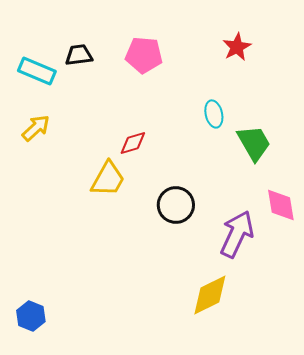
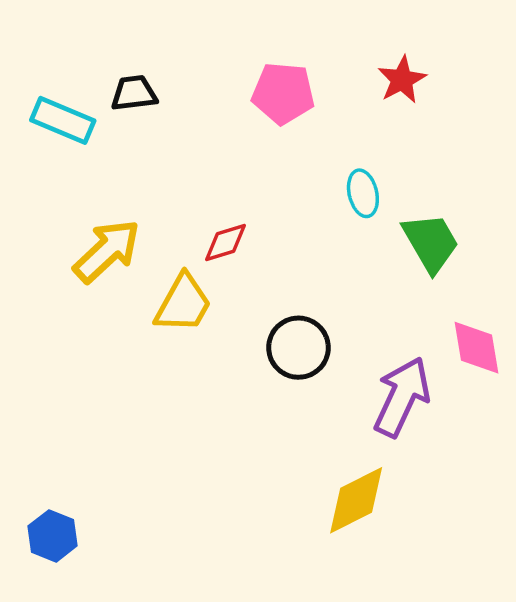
pink pentagon: (144, 55) -> (283, 93), moved
yellow arrow: (36, 128) -> (107, 251), moved, size x1.4

